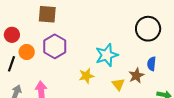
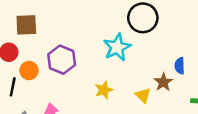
brown square: (47, 14) -> (26, 25), moved
black circle: (148, 29) -> (143, 18), moved
cyan star: (107, 55) -> (117, 47), moved

